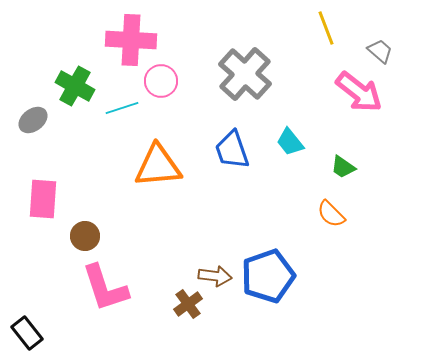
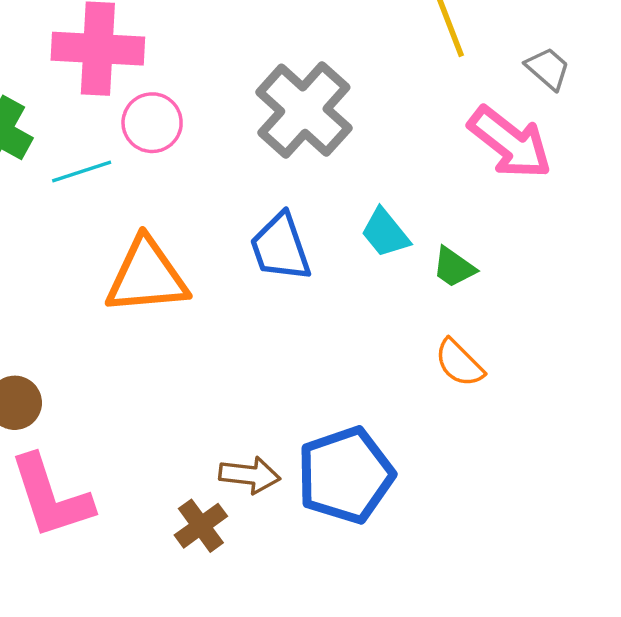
green trapezoid: (343, 167) -> (454, 267), moved

